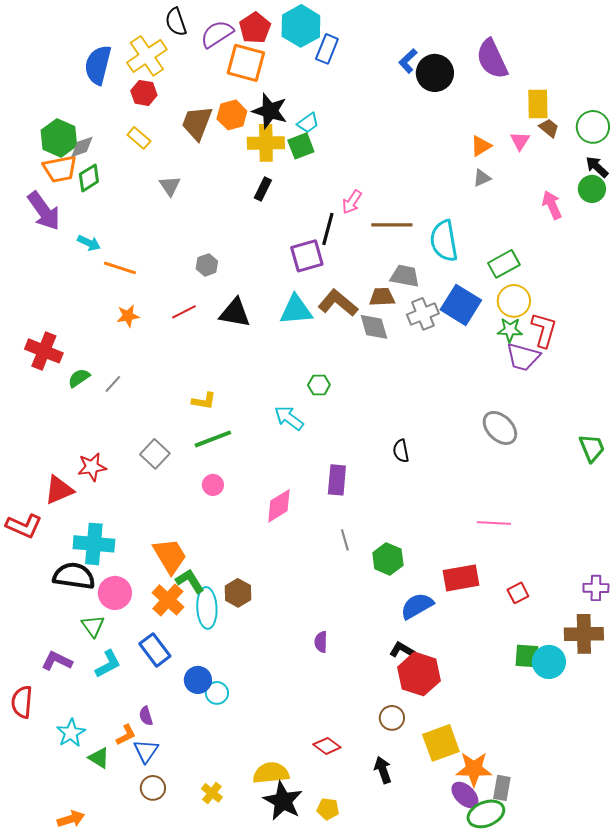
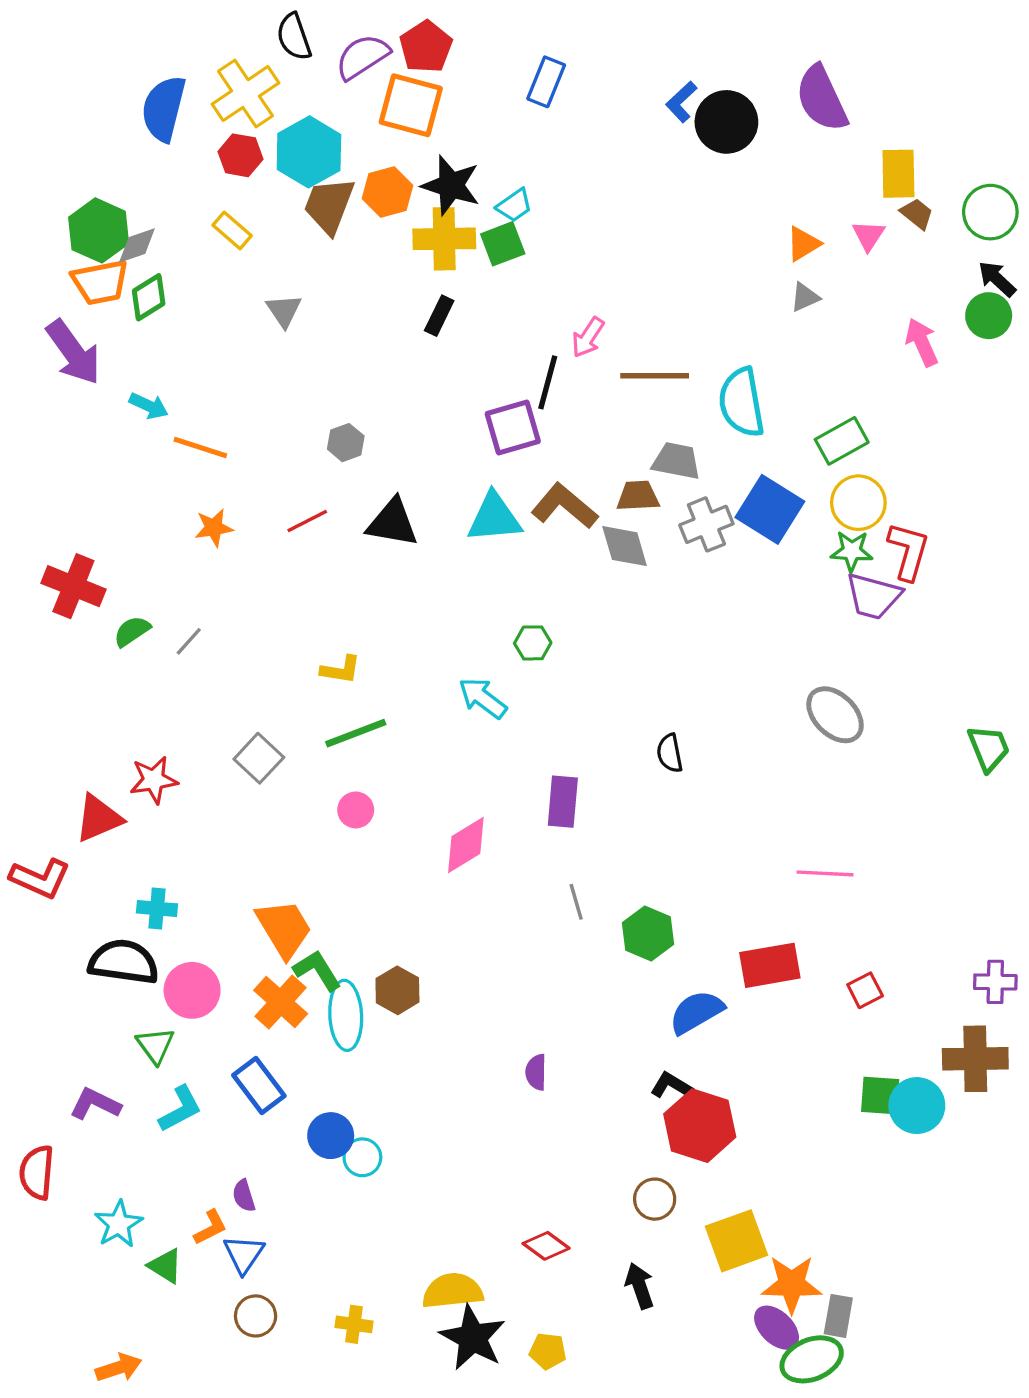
cyan hexagon: (301, 26) -> (309, 152), moved
cyan cross: (94, 544) -> (157, 908), size x0.6
yellow cross: (212, 793) -> (354, 1324), turned -30

